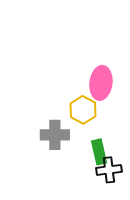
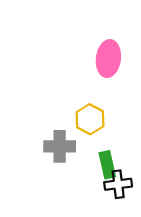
pink ellipse: (101, 83) -> (108, 59), moved

